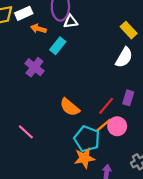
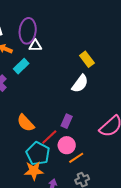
purple rectangle: (128, 98) -> (67, 121), moved
red line: (106, 106) -> (49, 137), moved
orange line: (104, 125) -> (76, 158), moved

